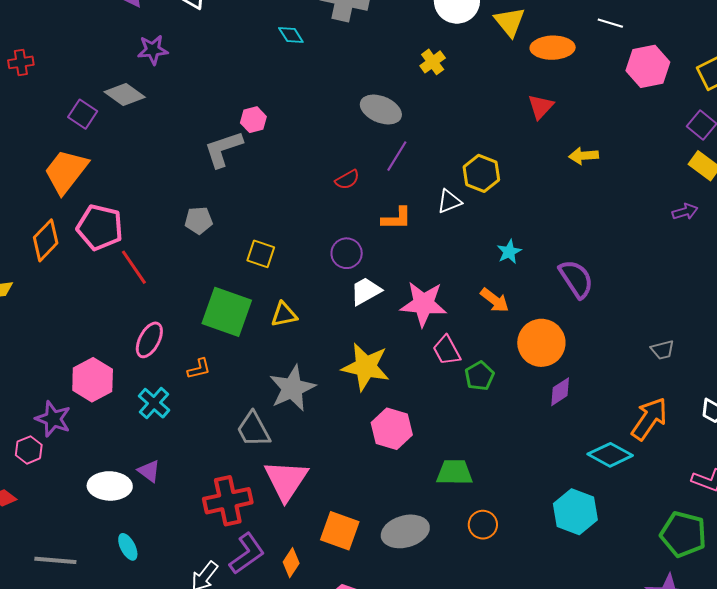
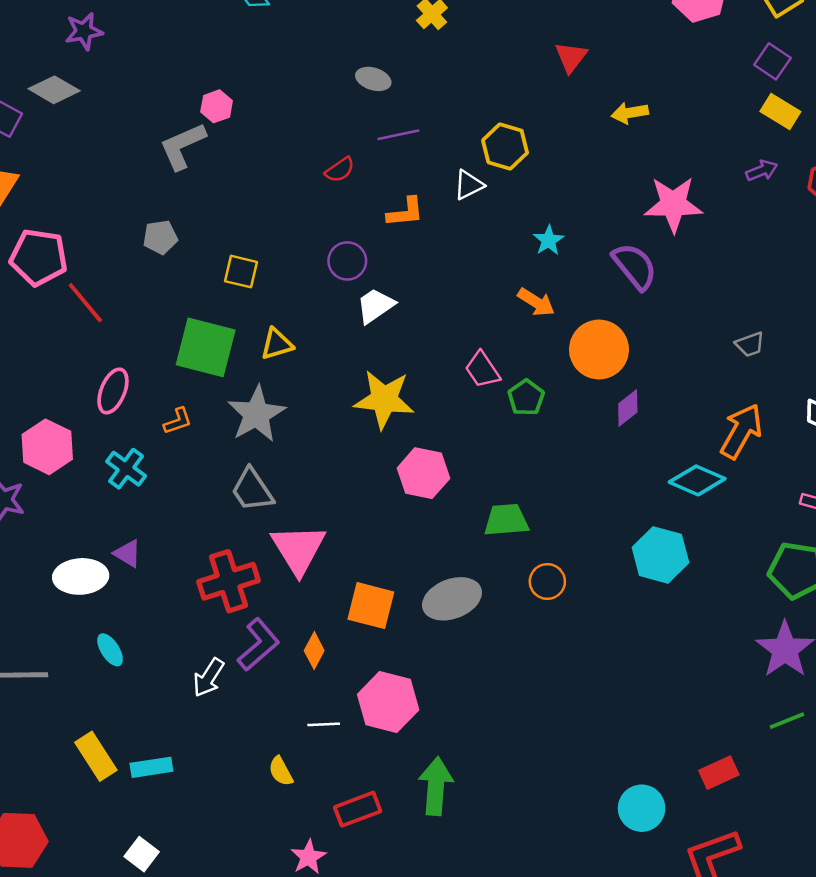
gray ellipse: (381, 110) -> (373, 79), size x0.7
purple line: (397, 156) -> (398, 135), turned 52
pink star: (424, 304) -> (673, 204), moved
gray star: (292, 388) -> (256, 414), moved

